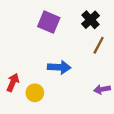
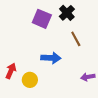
black cross: (90, 20) -> (67, 13), moved
brown line: (99, 45) -> (76, 39), moved, turned -56

